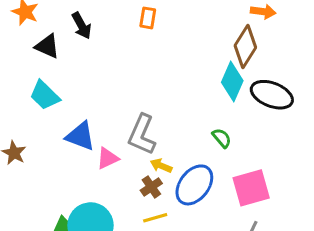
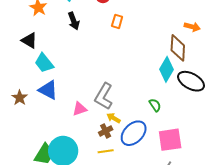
black triangle: (47, 46) -> (29, 41), moved
brown diamond: (245, 46) -> (178, 48), turned -36
blue triangle: (80, 136) -> (48, 90), moved

